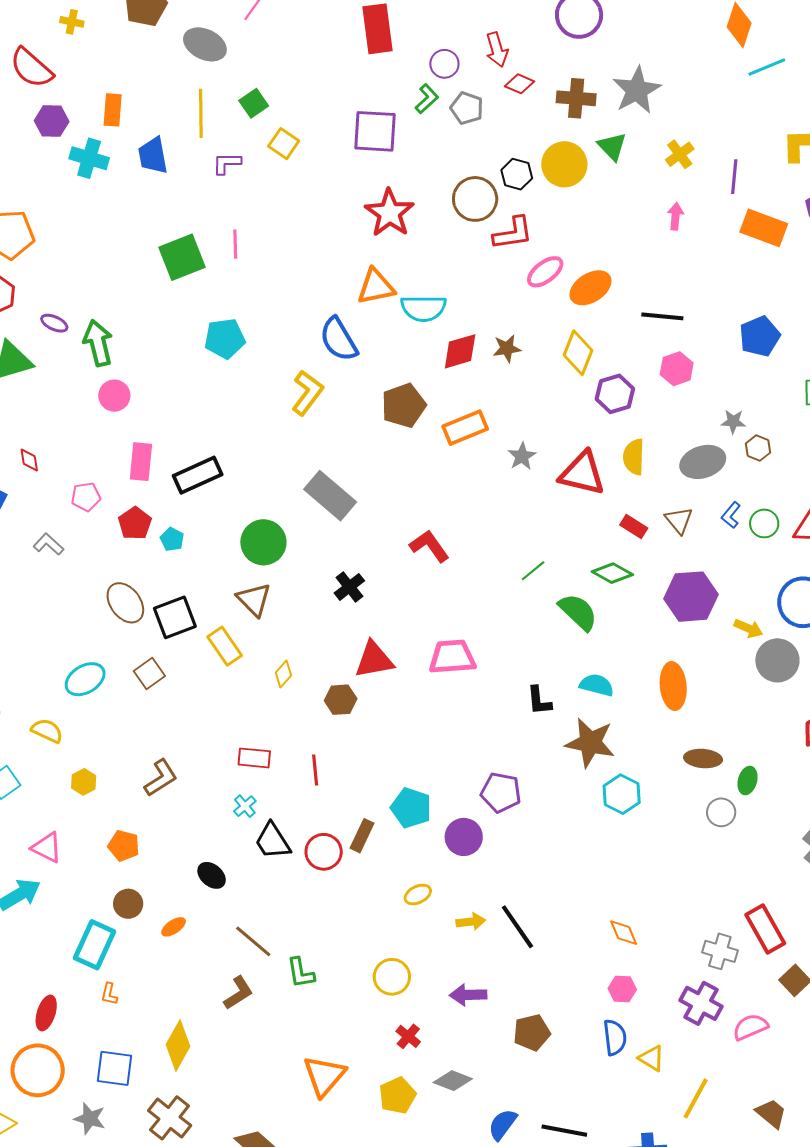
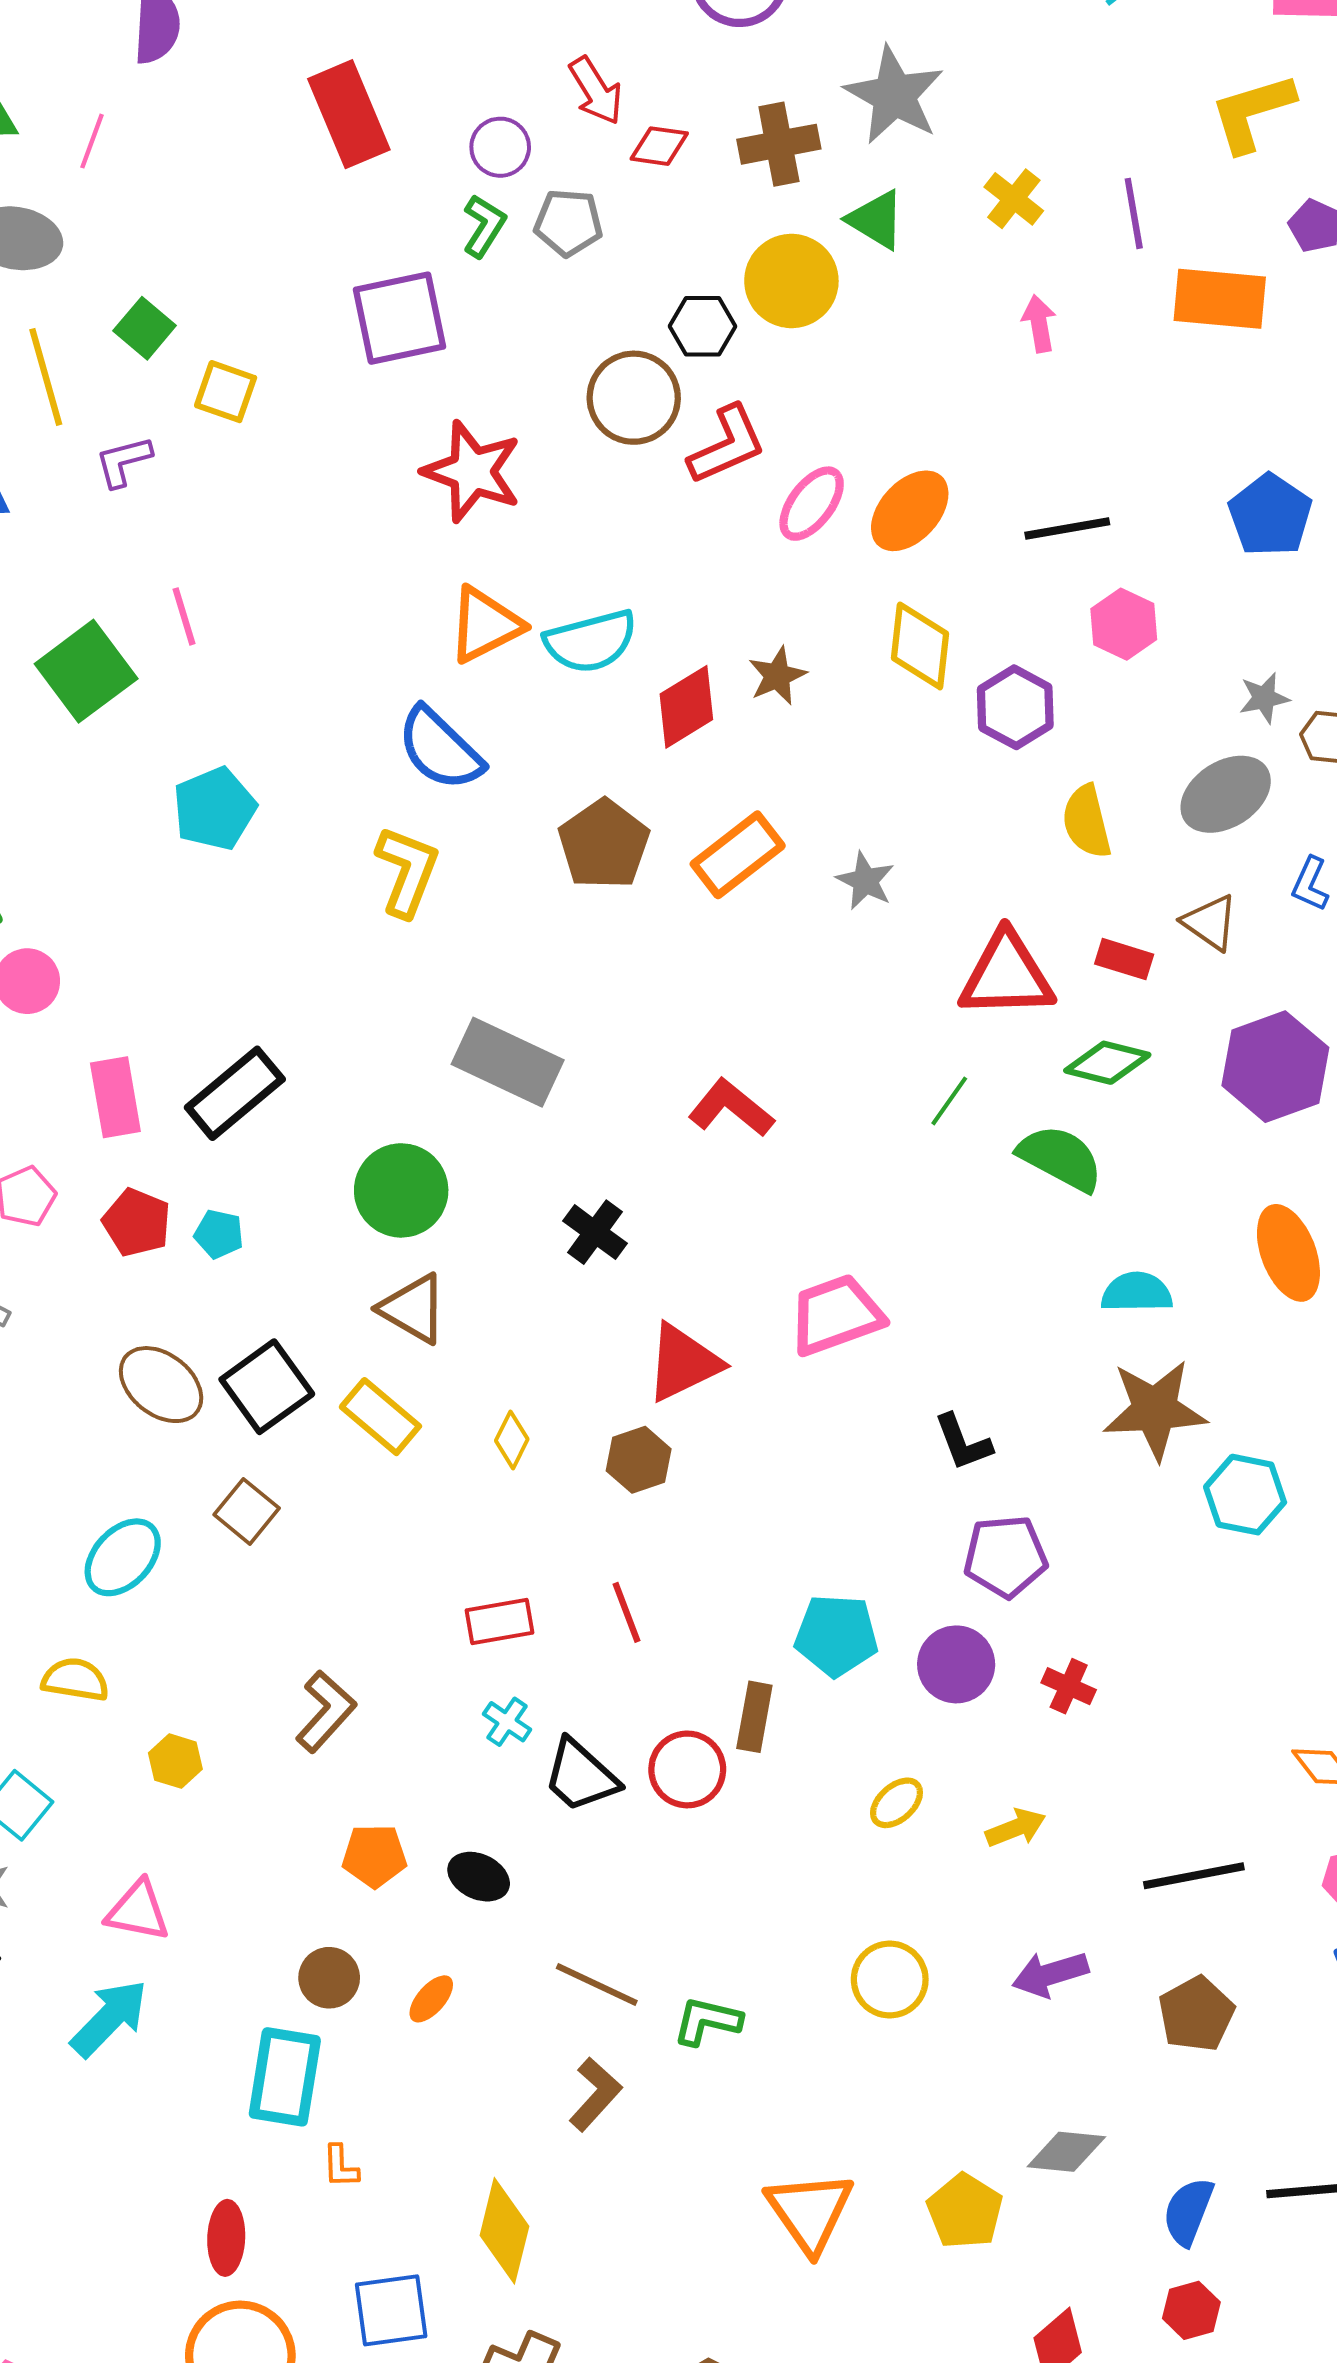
red triangle: (582, 473) -> (1006, 975), moved
black L-shape: (539, 701) -> (963, 1442), moved
orange pentagon: (124, 846) -> (374, 1856), moved
black line: (517, 927) -> (1194, 1876), moved, turned -51
green L-shape: (301, 973) -> (707, 2021), turned 128
red cross: (408, 1036) -> (1069, 1686), moved

